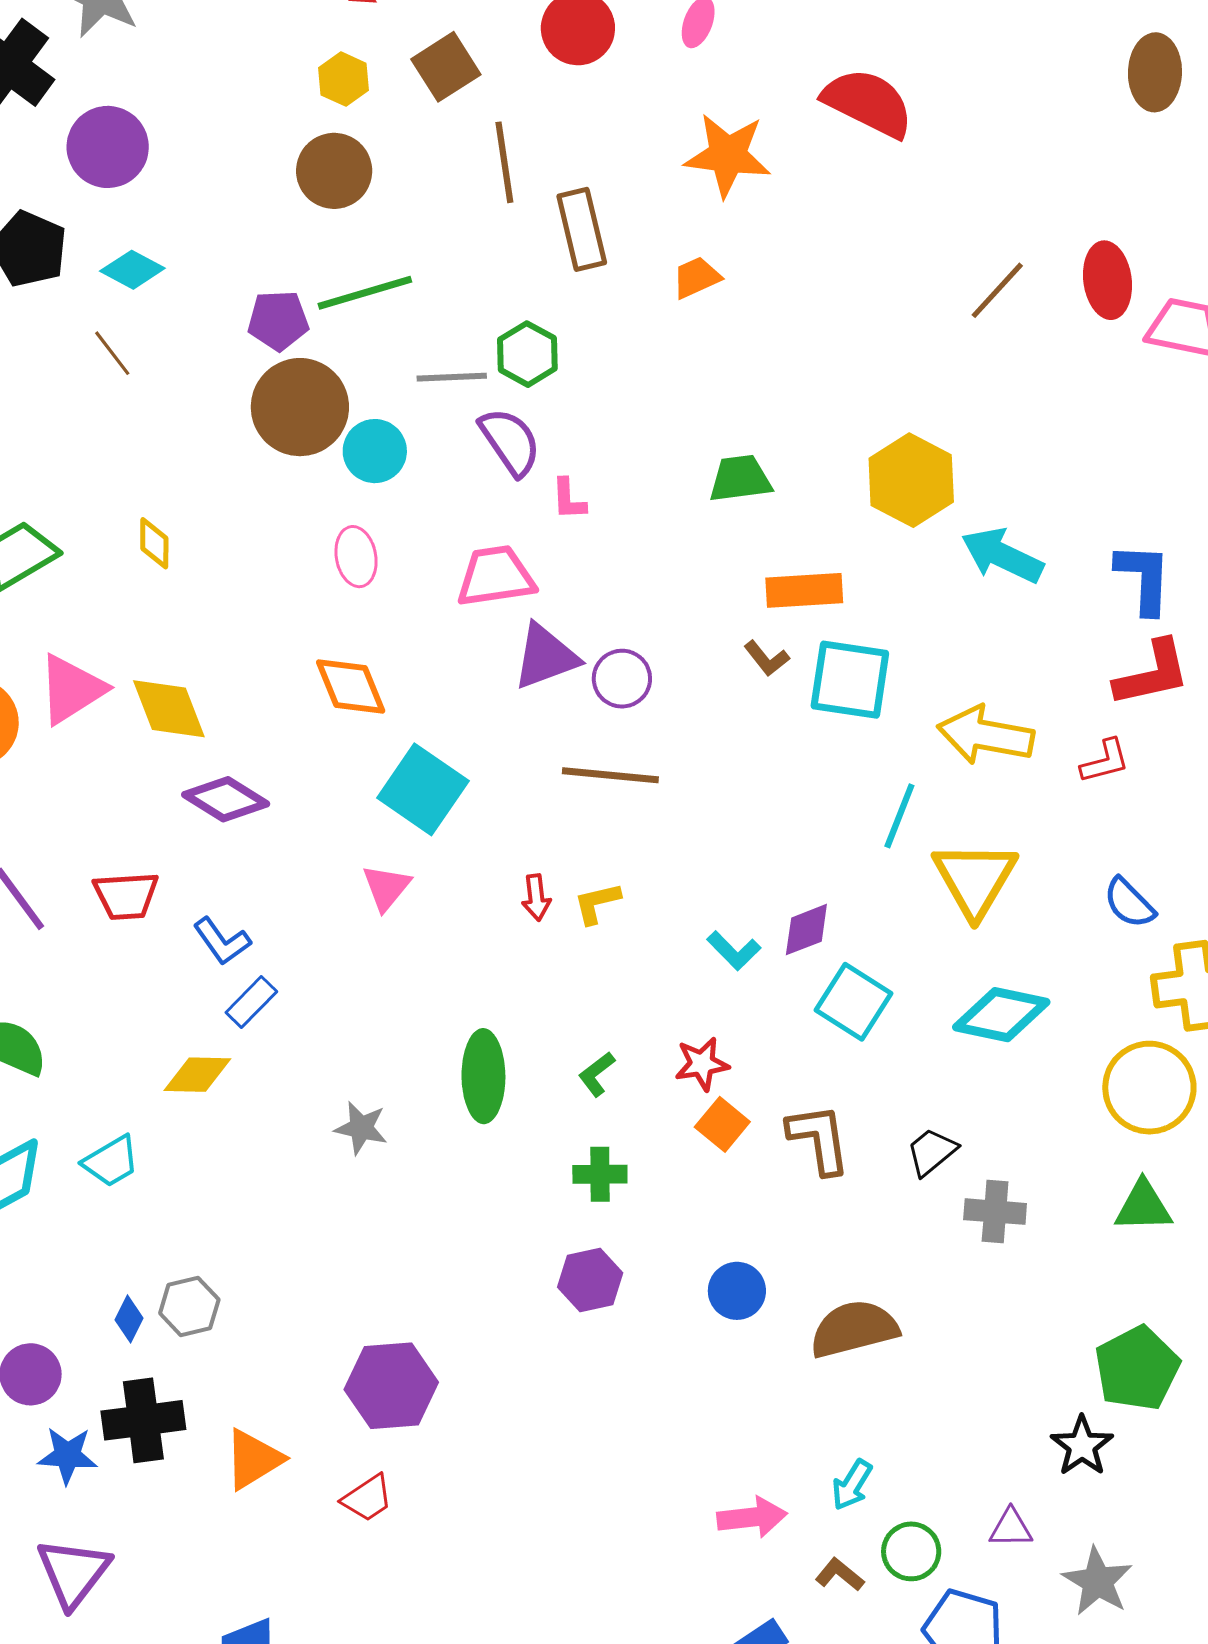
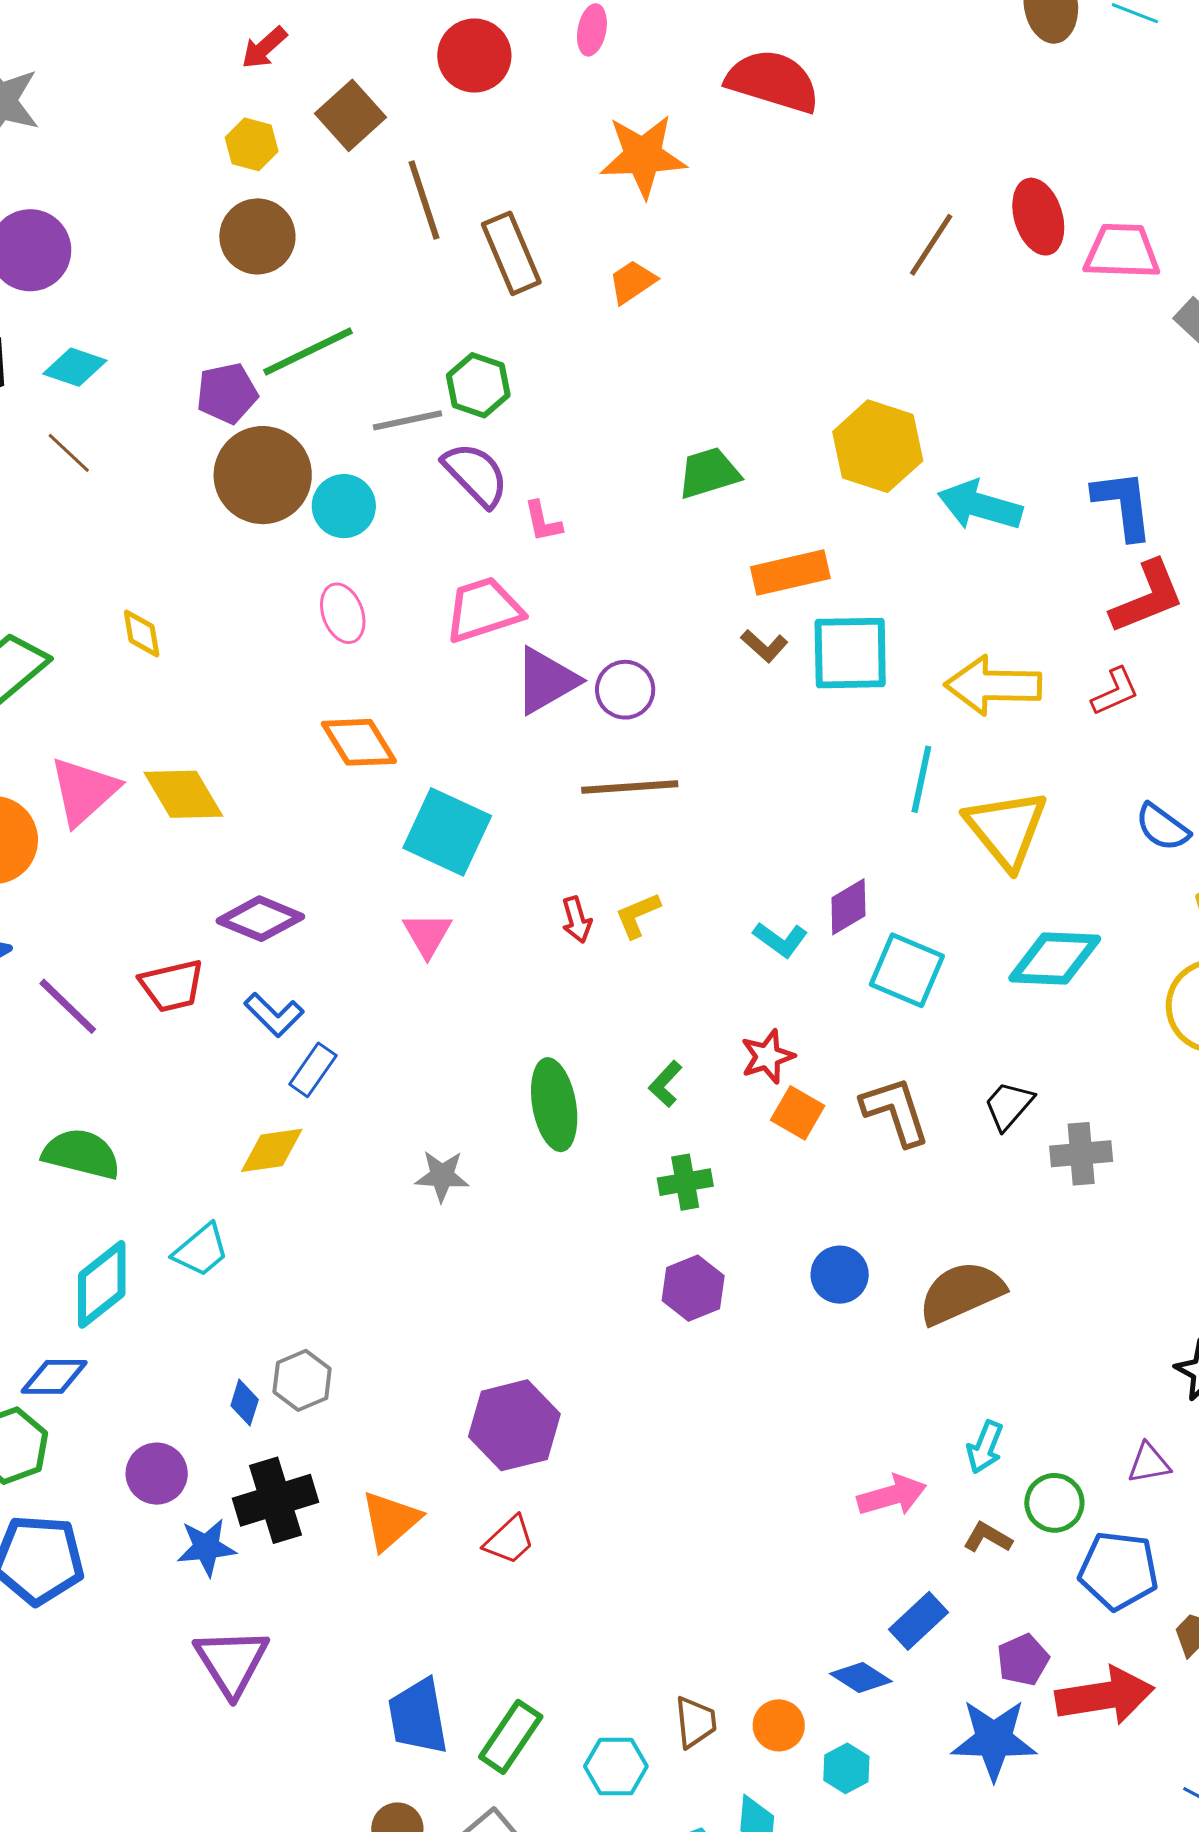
purple diamond: (226, 799) -> (260, 919), moved

